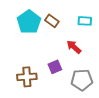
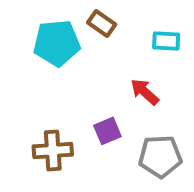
brown rectangle: (52, 21) -> (102, 23), moved
cyan pentagon: (29, 22) -> (57, 43), turned 30

